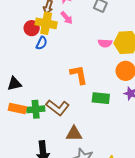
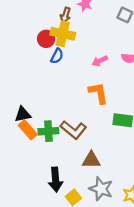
pink arrow: (67, 18) -> (100, 61), moved, turned 104
black triangle: (14, 84) -> (23, 114), moved
orange rectangle: (17, 109) -> (28, 130), turned 36

